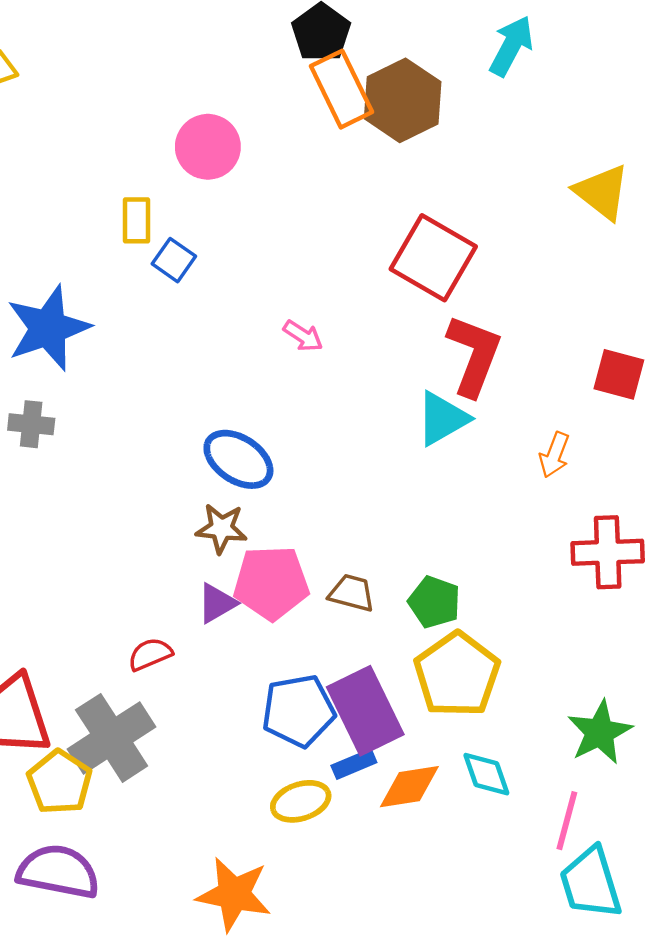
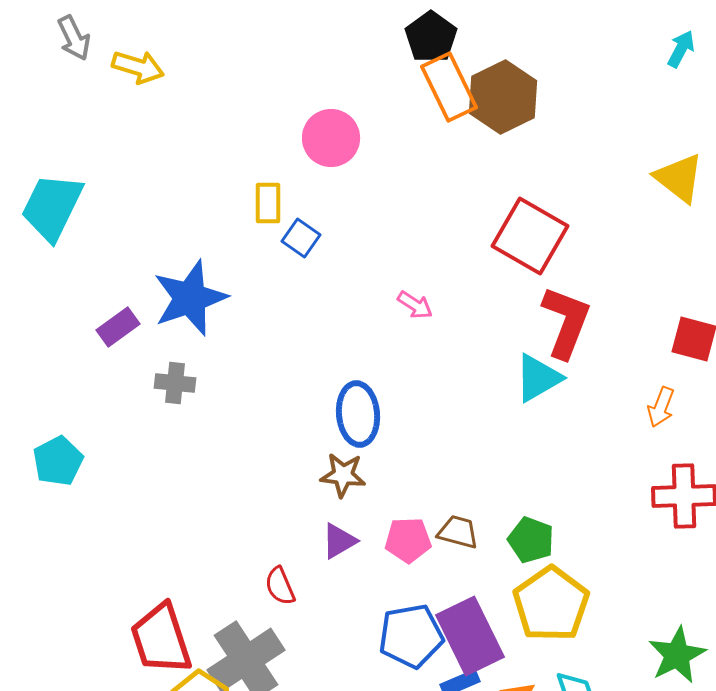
cyan arrow: (511, 46) -> (681, 49), moved, size x0.7
orange arrow: (554, 455) -> (661, 407), moved
blue ellipse: (238, 459) -> (358, 414), turned 52
pink pentagon: (271, 583) -> (408, 540), moved, size x0.7
red semicircle: (150, 654) -> (280, 586), turned -90

